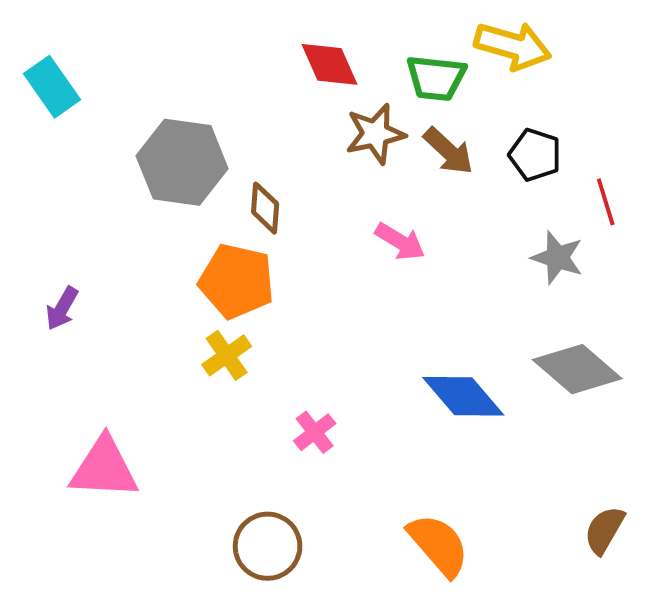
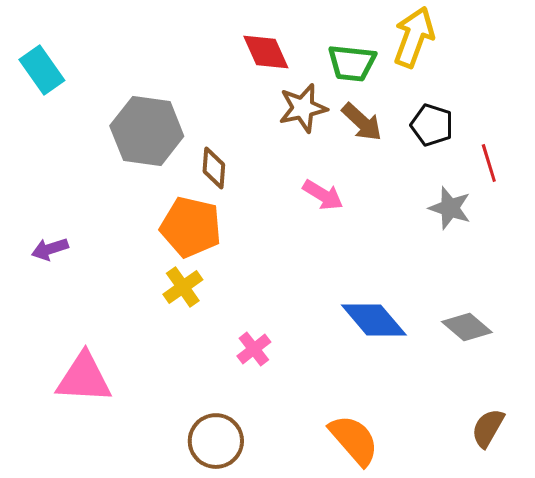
yellow arrow: (513, 46) -> (414, 37), turned -86
purple arrow: (62, 308) -> (50, 249), turned 42
gray diamond: (577, 369) -> (467, 327), moved, size x0.7

